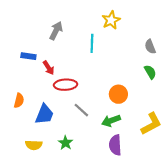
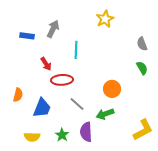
cyan line: (92, 43) -> (76, 50), moved
blue rectangle: (28, 56) -> (27, 36), moved
yellow L-shape: (151, 124) -> (143, 130), moved
purple semicircle: (115, 145) -> (86, 132), moved

